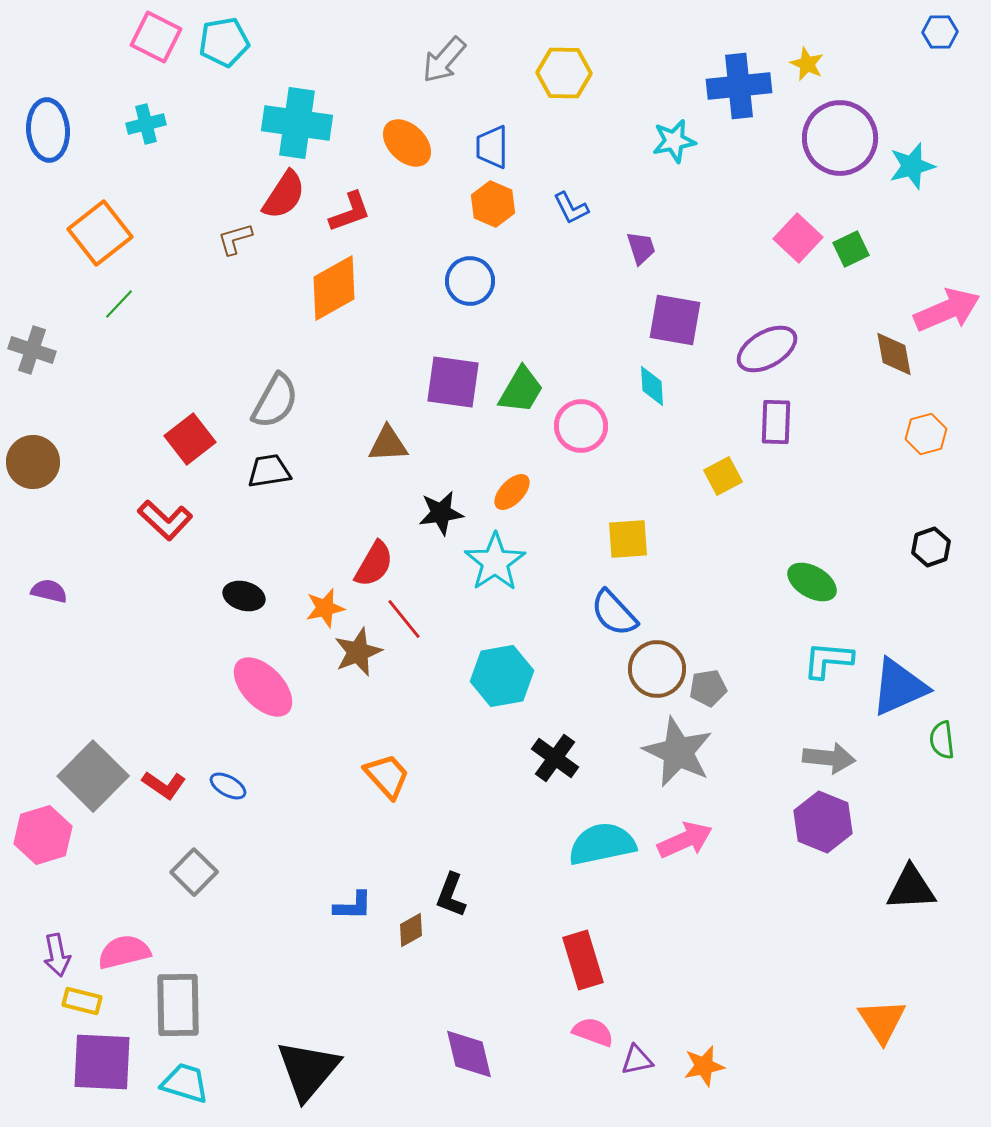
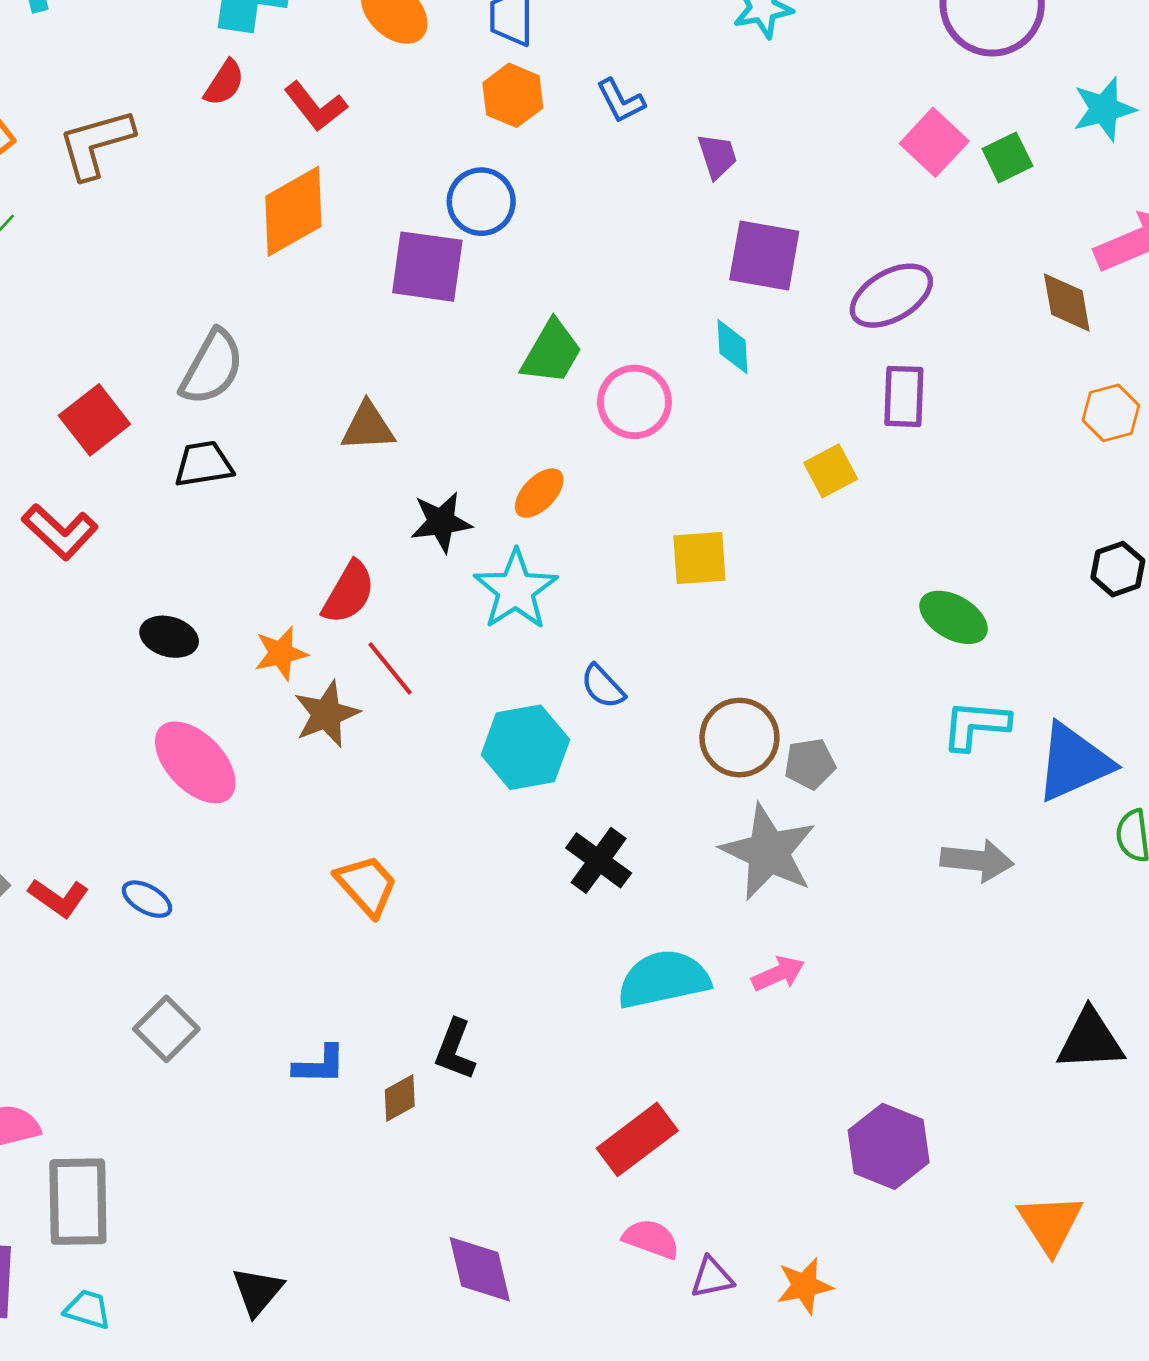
cyan star: (912, 166) -> (1104, 109), moved
red semicircle: (284, 195) -> (224, 83), size x0.7
red L-shape: (350, 212) -> (315, 106), turned 72
brown L-shape: (235, 239) -> (96, 144), moved, size x1.6
purple square: (453, 382) -> (427, 267), moved
blue semicircle: (614, 613) -> (603, 686), moved, size x0.7
purple hexagon: (823, 822) -> (889, 1146), moved
pink arrow: (685, 840) -> (778, 974), size x0.7
gray square: (194, 872) -> (166, 1029), moved
red rectangle: (583, 960) -> (637, 1139), turned 70
black triangle: (308, 1070) -> (257, 1291), size x0.6
cyan trapezoid: (185, 1083) -> (88, 1309), size x0.7

